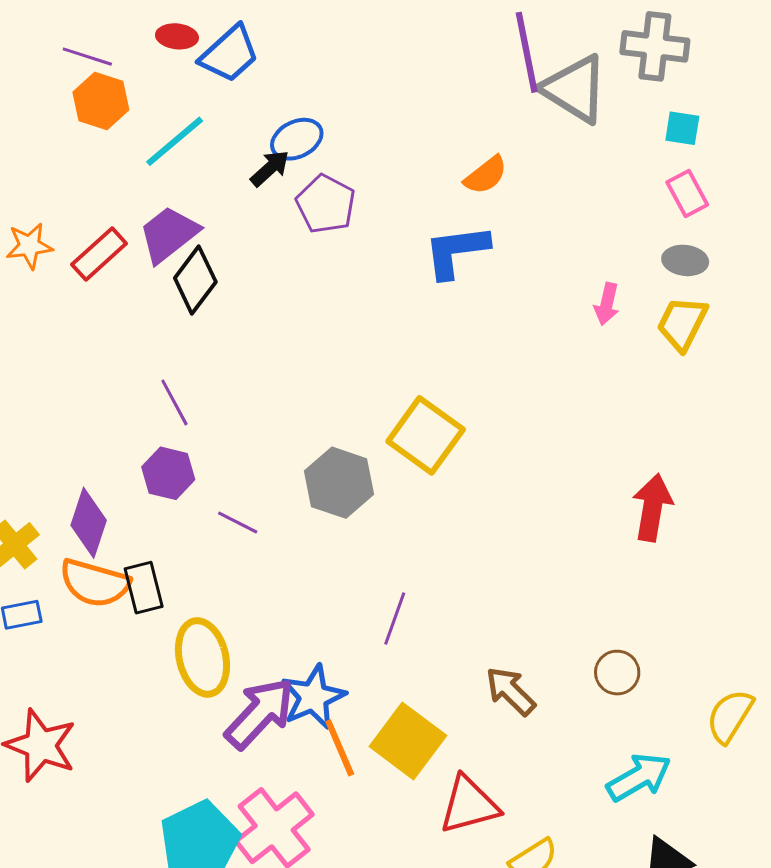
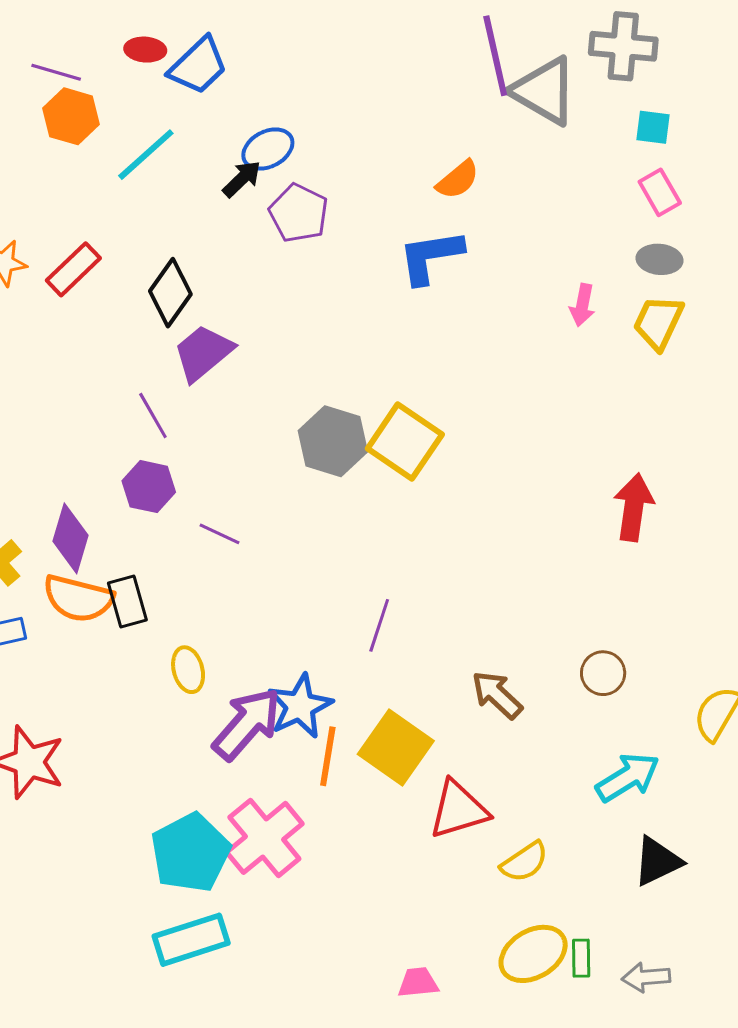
purple trapezoid: (169, 234) -> (203, 353), moved
gray hexagon: (339, 483) -> (333, 441), moved
yellow ellipse: (202, 657) -> (188, 670), size x0.6
orange line: (340, 748) -> (328, 756), turned 34

